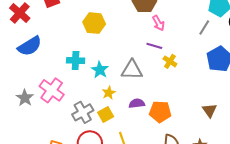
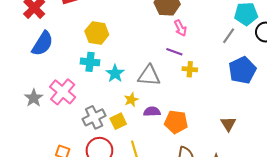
yellow hexagon: (94, 23) -> (97, 33), moved
blue semicircle: (30, 46) -> (42, 44), turned -30
yellow cross: (170, 61) -> (190, 69), turned -32
yellow star: (109, 93) -> (131, 100), moved

